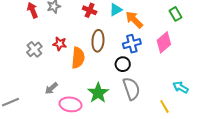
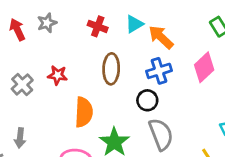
orange semicircle: (78, 58) -> (84, 112), moved
gray arrow: (51, 88) -> (20, 138), moved, turned -40

